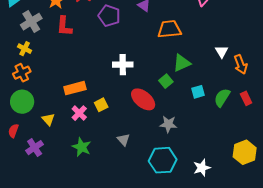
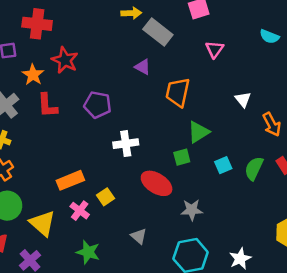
purple pentagon: (109, 16) -> (98, 105), moved
orange trapezoid: (169, 29) -> (178, 92), turned -65
white triangle: (222, 52) -> (243, 99), moved
green square: (166, 81) -> (182, 157), turned 32
yellow triangle: (48, 119) -> (42, 223), size x1.6

